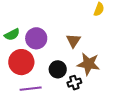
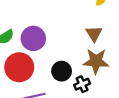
brown triangle: (73, 41) -> (94, 34), moved

